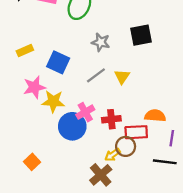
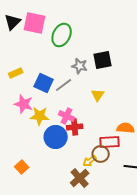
black square: (141, 35) -> (103, 60), moved
gray line: (96, 75) -> (64, 85), moved
pink star: (34, 87) -> (24, 104), turned 30
pink cross: (85, 112) -> (67, 116), moved, turned -35
red cross: (111, 119) -> (75, 127), moved

